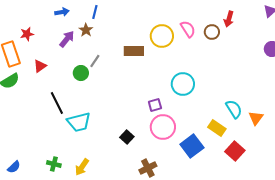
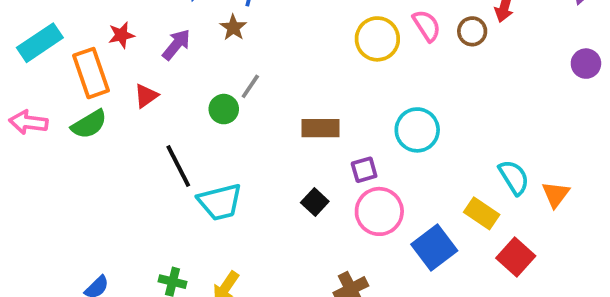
purple arrow: (67, 39) -> (176, 45), moved
brown rectangle: (134, 51) -> (320, 128), moved
black square: (127, 137) -> (315, 202), moved

